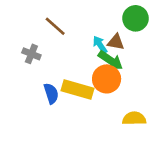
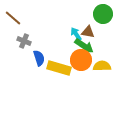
brown line: (55, 26) -> (13, 18), moved
blue semicircle: (51, 93) -> (39, 58), moved
yellow semicircle: (134, 118) -> (102, 66), moved

